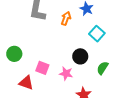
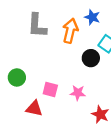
orange arrow: (66, 18) -> (70, 31), size x1.5
black circle: (80, 56) -> (91, 58), moved

